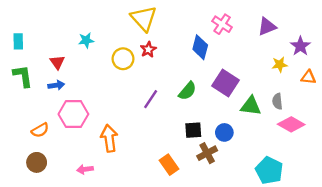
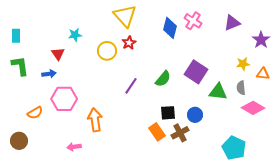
blue diamond: (200, 47) -> (170, 28), moved
red triangle: (57, 62) -> (58, 54), moved
yellow star: (280, 64) -> (243, 64), moved
orange triangle: (308, 77) -> (263, 74), moved
brown circle: (37, 162) -> (19, 141), moved
orange rectangle: (169, 165) -> (157, 132), moved

